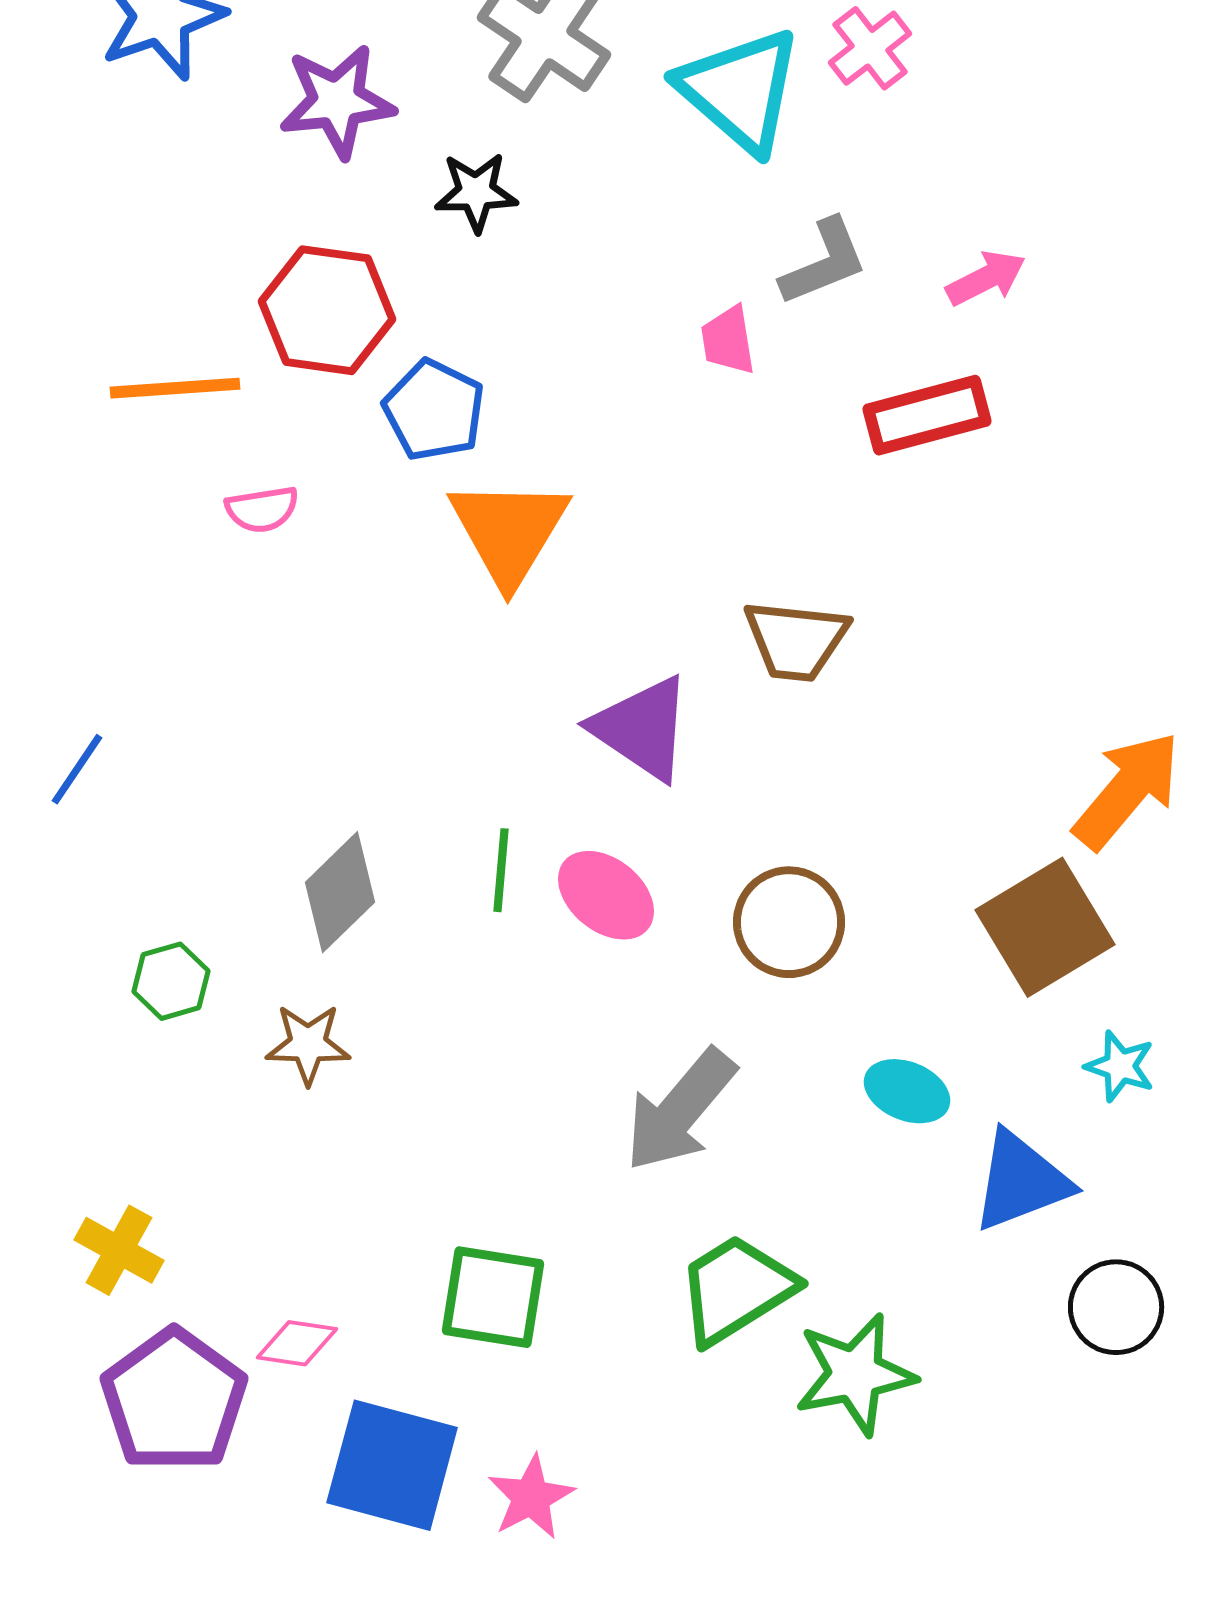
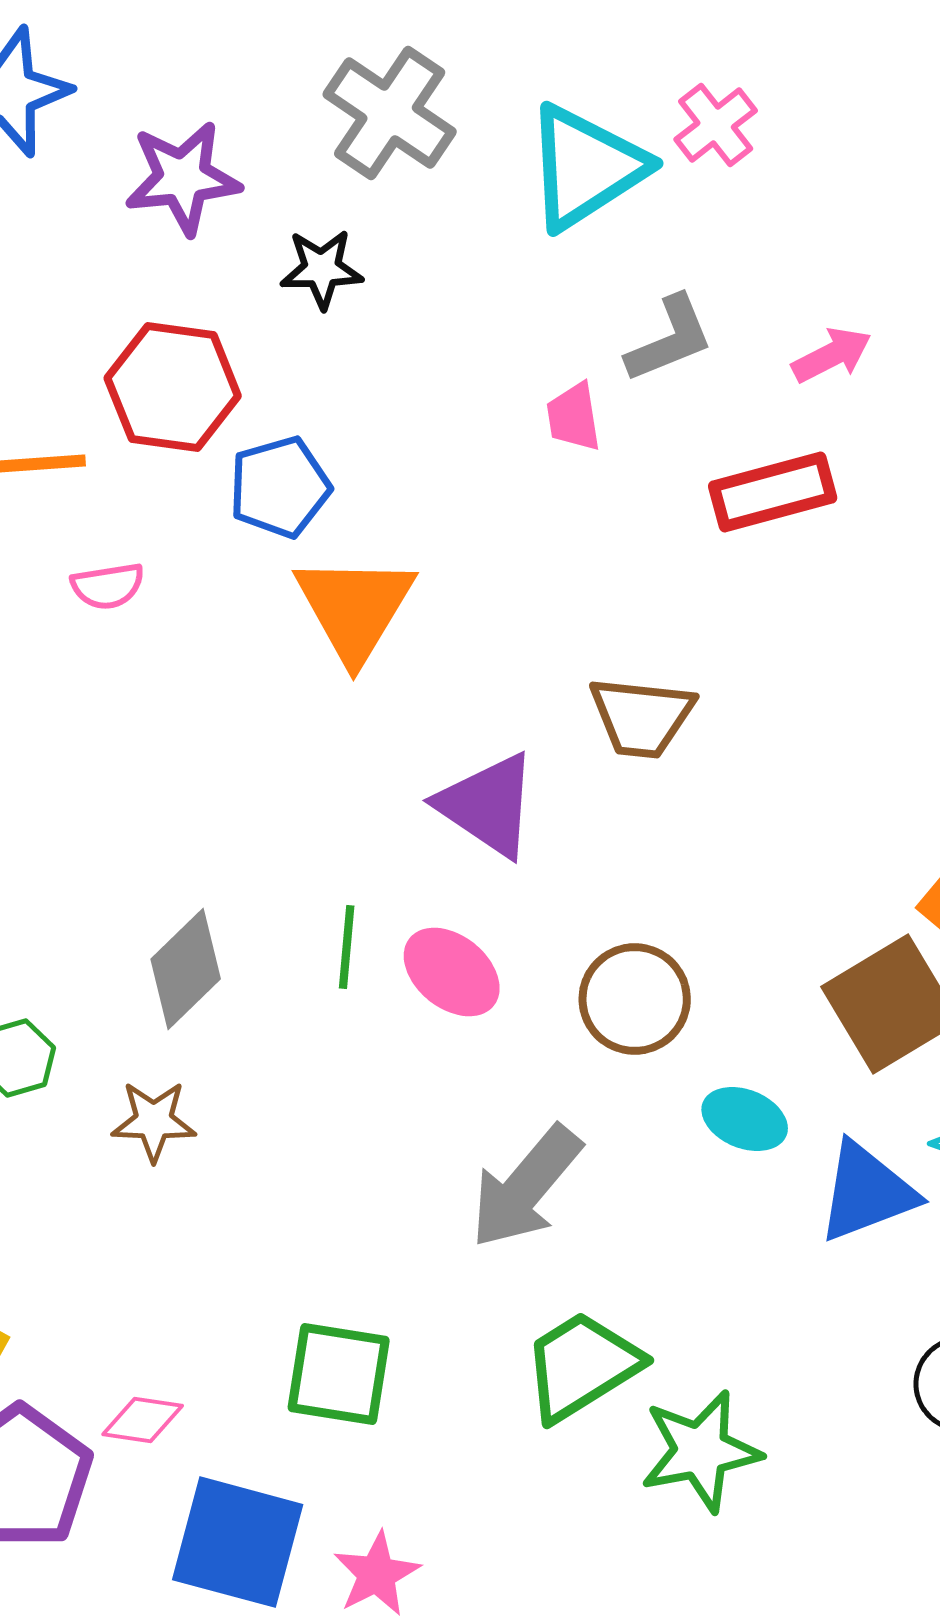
cyan triangle: (740, 90) -> (586, 167), turned 46
blue pentagon: (434, 410) -> (280, 487), turned 30
cyan ellipse: (907, 1091) -> (745, 1119), moved
blue triangle: (1021, 1181) -> (867, 1192), moved

